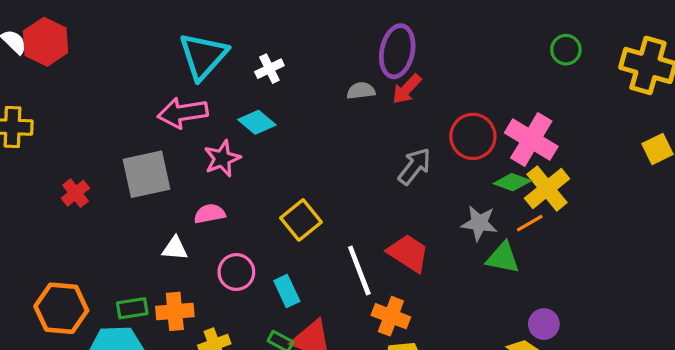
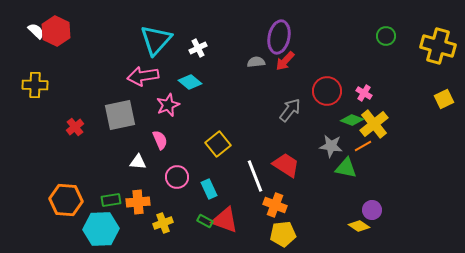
pink cross: (531, 140) -> (364, 93), size x0.5
pink semicircle: (210, 214) -> (160, 140), turned 78

